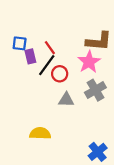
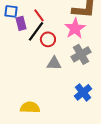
yellow semicircle: (40, 133) -> (30, 107), moved
blue cross: (98, 152) -> (83, 92), moved

